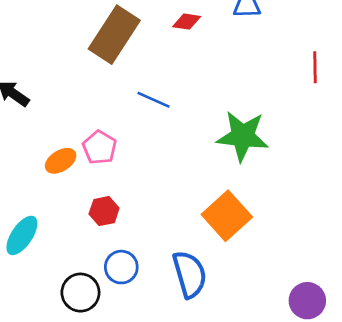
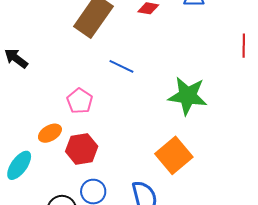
orange ellipse: (61, 161) -> (50, 133), moved
red hexagon: (104, 211) -> (82, 149), size x1.4

